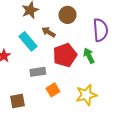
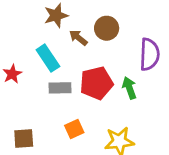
brown arrow: (48, 32) -> (78, 38), moved
gray rectangle: (38, 72) -> (60, 88), moved

